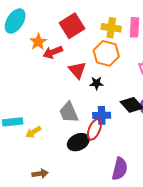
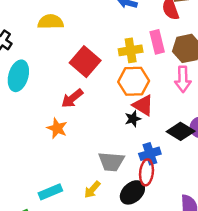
orange star: (38, 42) -> (57, 128), moved
red triangle: (77, 70) -> (143, 105), moved
gray trapezoid: (69, 112) -> (111, 162), turned -45
yellow arrow: (33, 132) -> (92, 190), moved

